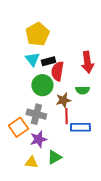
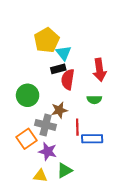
cyan triangle: (32, 59) -> (64, 53), moved
green circle: (42, 85) -> (28, 95), moved
brown star: (63, 100) -> (59, 110), moved
purple star: (38, 139) -> (48, 151), turned 30

